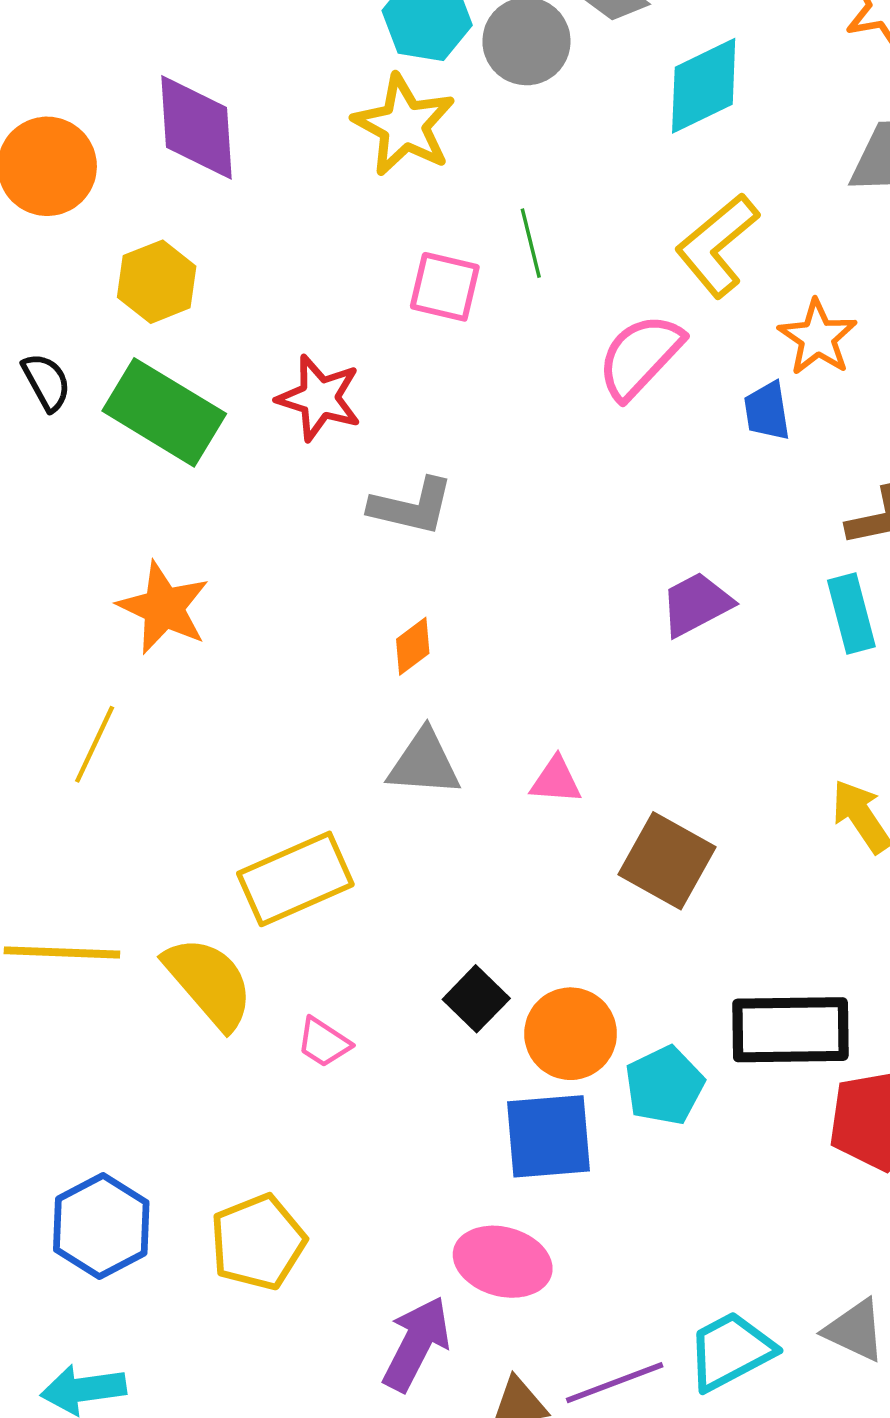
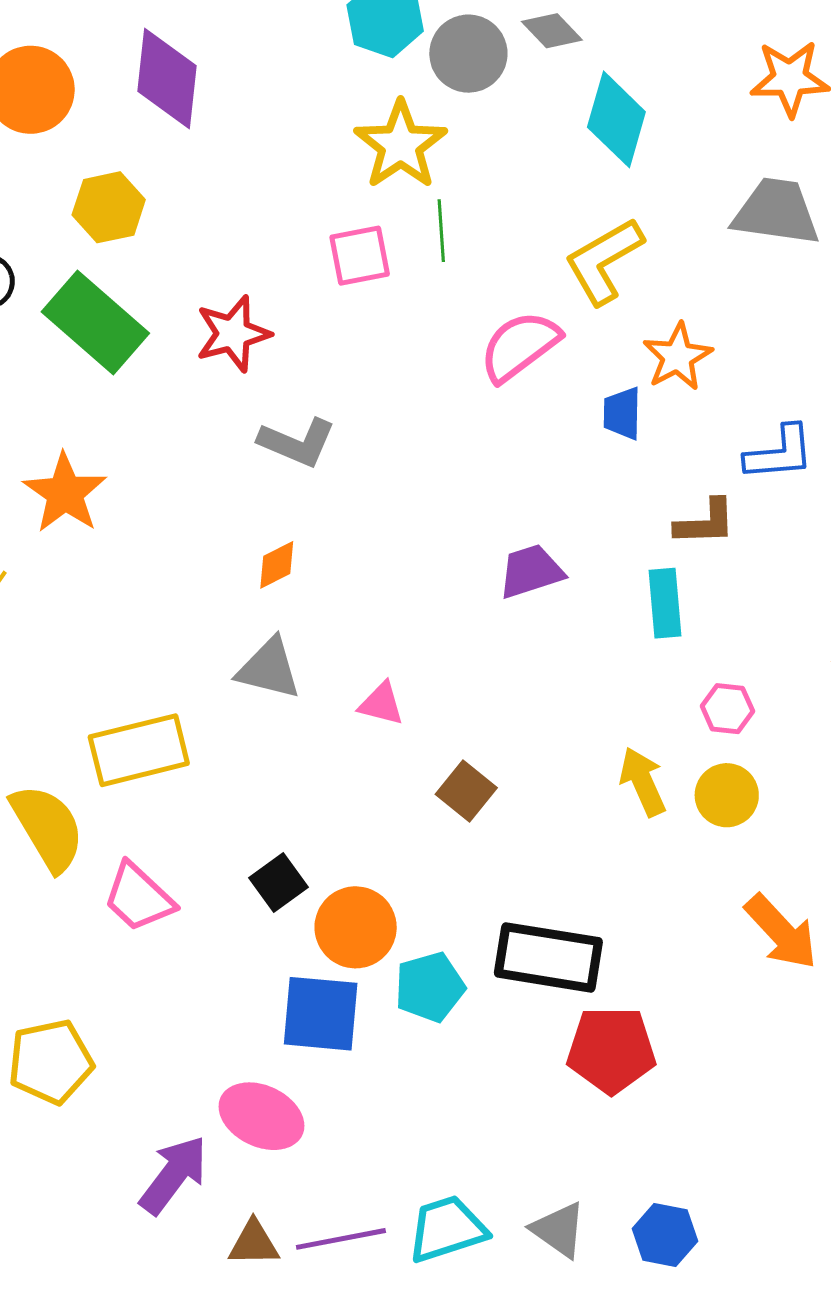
cyan diamond: (704, 86) -> (616, 119), turned -58
yellow star: (404, 125) -> (401, 145), moved
pink square: (445, 287) -> (360, 256), turned -34
red star: (319, 398) -> (233, 334), turned 30
brown square: (667, 861) -> (466, 791), size x0.7
pink trapezoid: (324, 1042) -> (139, 897), size x1.5

